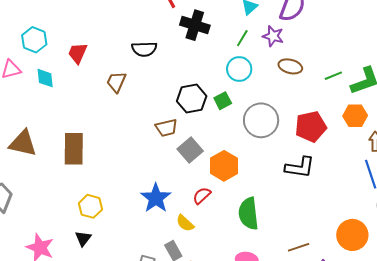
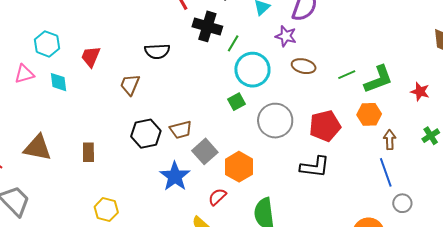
green line: (242, 38) -> (233, 43), moved
cyan circle: (239, 69) -> (252, 70), size x1.4
black hexagon: (192, 99) -> (146, 134), moved
brown rectangle: (74, 149) -> (88, 152), size x0.6
blue star: (156, 198) -> (175, 176), moved

